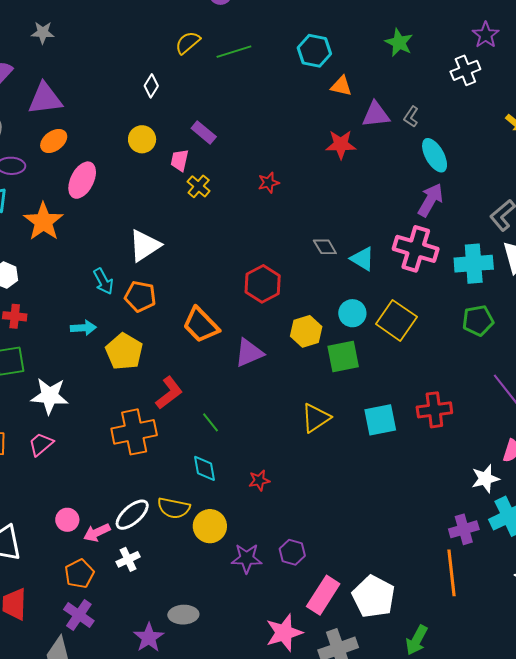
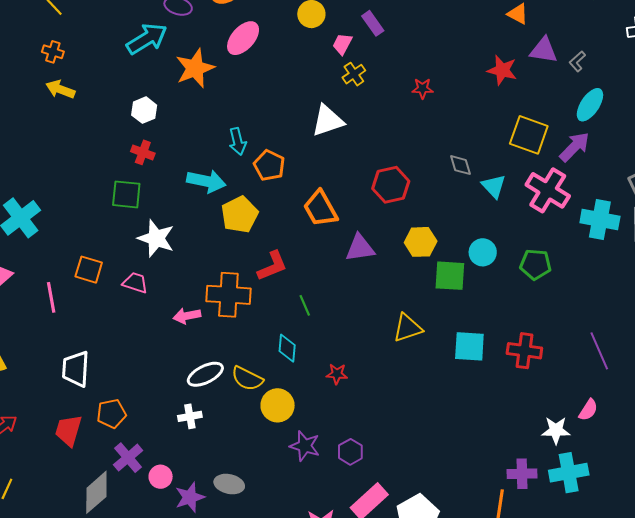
cyan ellipse: (435, 155) -> (590, 105), turned 48
white triangle: (145, 246) -> (328, 121), moved
cyan circle: (352, 313) -> (483, 252), moved
yellow square: (396, 320) -> (529, 135), moved, turned -30
green pentagon: (478, 320) -> (535, 264), moved
cyan arrow: (83, 328) -> (206, 181), size x1.5
pink trapezoid: (41, 444) -> (135, 283), turned 44
pink circle: (67, 520) -> (161, 477), moved
pink arrow: (97, 533) -> (187, 316), moved
orange pentagon: (79, 574) -> (111, 414), moved

